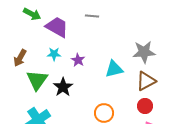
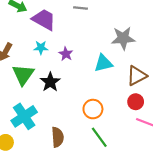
gray star: (144, 52) -> (123, 38), moved

